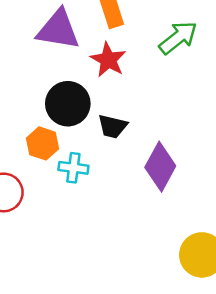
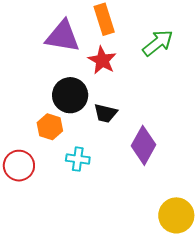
cyan cross: (73, 168) -> (78, 159), moved

